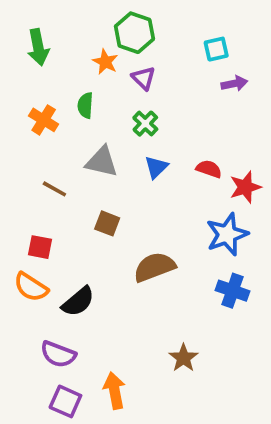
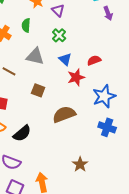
purple arrow: (234, 84) -> (108, 13), turned 80
blue triangle: (156, 167) -> (65, 59), turned -32
red semicircle: (209, 169) -> (94, 60), turned -40
red star: (245, 187) -> (76, 77), moved

